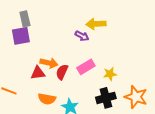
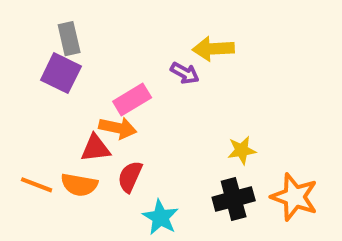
purple square: (21, 36) -> (61, 73), turned 36
pink rectangle: (86, 67) -> (132, 100), moved
red semicircle: (62, 72) -> (130, 177), moved
orange semicircle: (47, 99) -> (79, 185), moved

